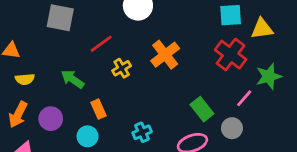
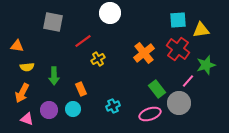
orange cross: (165, 55) -> (144, 53), moved
green arrow: (73, 79) -> (54, 76), moved, turned -126
purple circle: (51, 119) -> (49, 110), moved
gray circle: (232, 128) -> (179, 103), size x1.5

